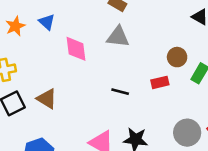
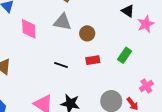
brown circle: (177, 57) -> (87, 33), moved

